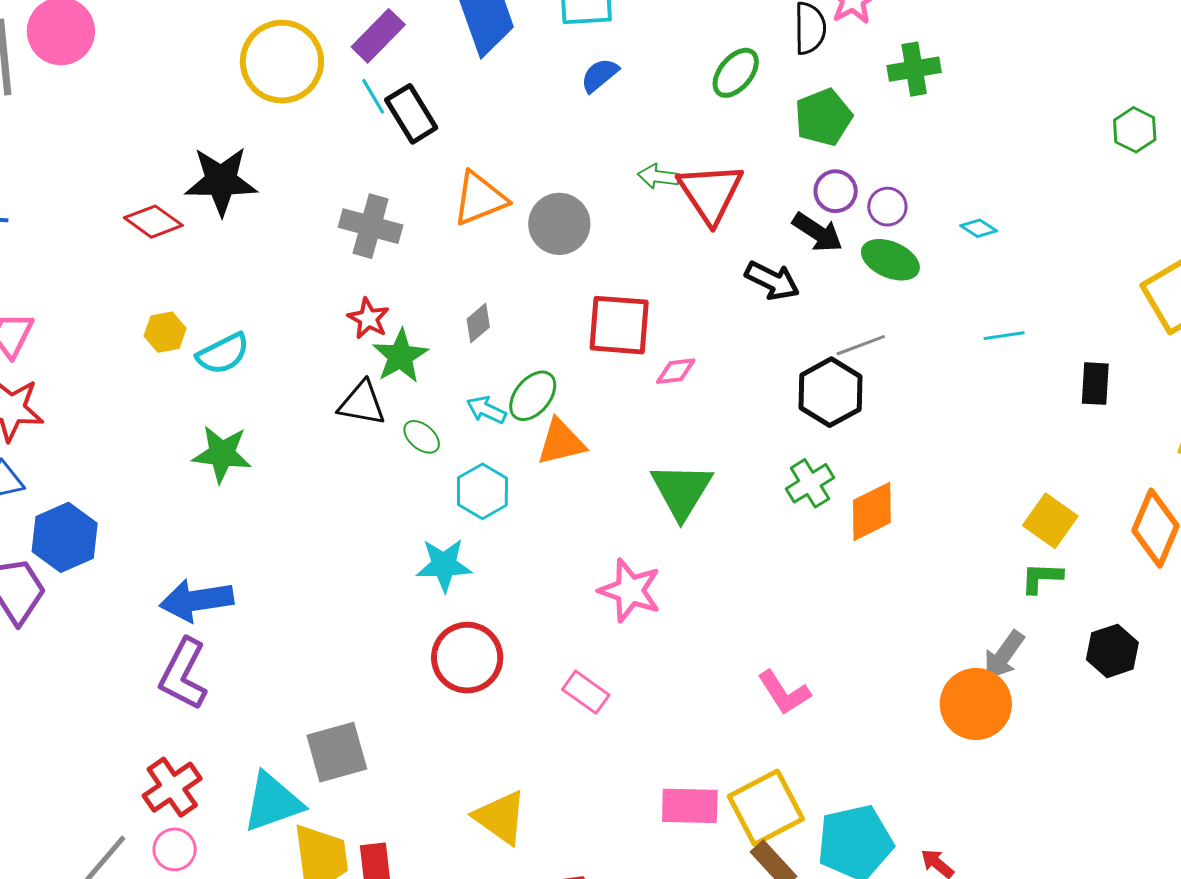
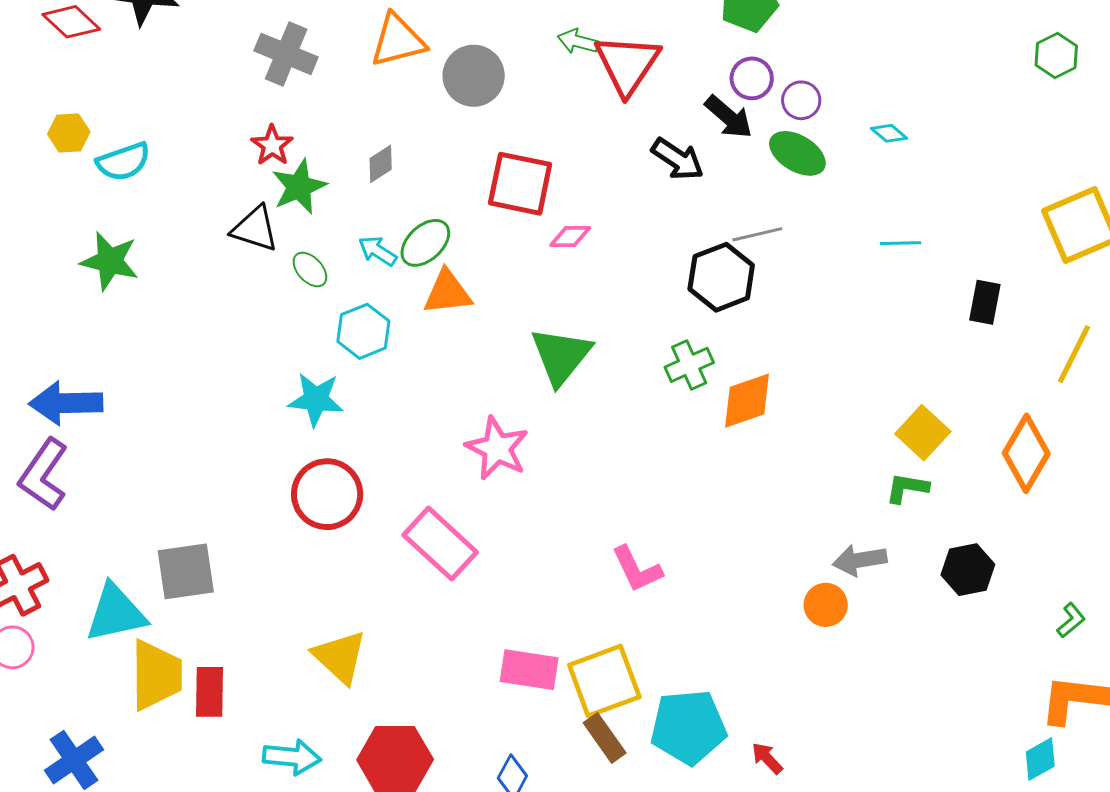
gray arrow: (1004, 655) -> (860, 560), turned 38
pink rectangle: (586, 692) -> (440, 544), size x1.6
orange circle: (976, 704) -> (826, 605), size x0.6

